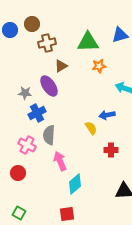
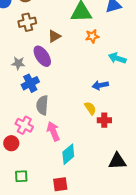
brown cross: (47, 43) -> (27, 22), moved
yellow semicircle: (91, 128) -> (90, 108), moved
pink cross: (27, 145) -> (24, 125), moved
green square: (19, 213) -> (21, 176), moved, turned -32

